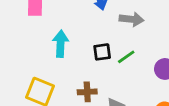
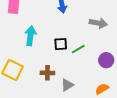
gray arrow: (132, 19) -> (98, 23), moved

